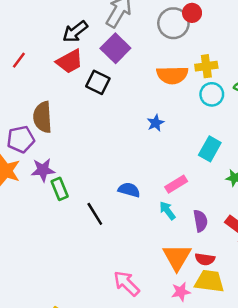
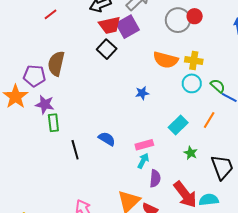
red trapezoid: (70, 61) -> (110, 25), moved
cyan arrow: (167, 211) -> (143, 161), moved, turned 49

